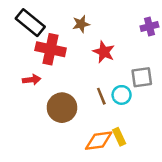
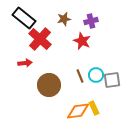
purple cross: (149, 27) -> (91, 21), moved
red cross: (51, 49) -> (40, 39), turned 30
gray square: (142, 77) -> (112, 80), moved

